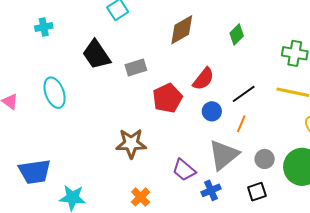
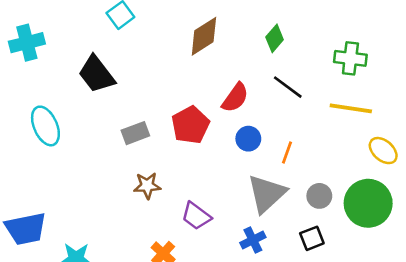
cyan cross: (44, 27) -> (27, 43), size x1.5
gray rectangle: (136, 68) -> (135, 133), moved
black line: (244, 94) -> (288, 87), moved, turned 75
brown star: (131, 143) -> (147, 186), size x0.7
purple trapezoid: (184, 170) -> (196, 216), moved

